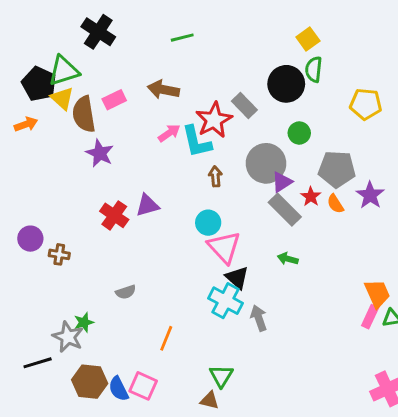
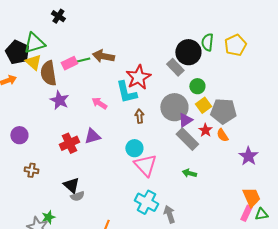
black cross: (98, 32) -> (58, 16), size x0.6
green line: (182, 38) -> (82, 60), moved
yellow square: (308, 39) -> (203, 105), moved
yellow pentagon: (366, 104) -> (235, 45), moved, turned -30
gray rectangle: (244, 106) -> (175, 67), moved
pink arrow: (169, 133) -> (99, 103), moved, turned -112
purple star: (370, 195) -> (248, 156), moved
red cross: (114, 215) -> (69, 143), turned 30
purple circle: (30, 239) -> (19, 135), moved
black triangle: (237, 278) -> (71, 185), moved

